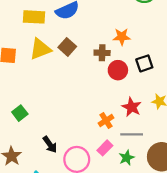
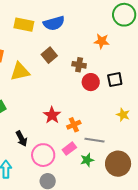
orange star: (122, 37) -> (102, 41), moved
yellow triangle: (40, 49) -> (20, 72), moved
red star: (132, 107) -> (52, 115), moved

